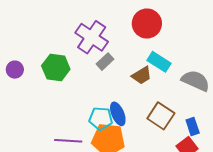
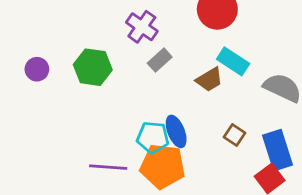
purple cross: (92, 37) -> (142, 27), size x0.7
brown square: (161, 116) -> (234, 135), size x0.6
blue rectangle: (193, 127) -> (277, 150), size x1.6

